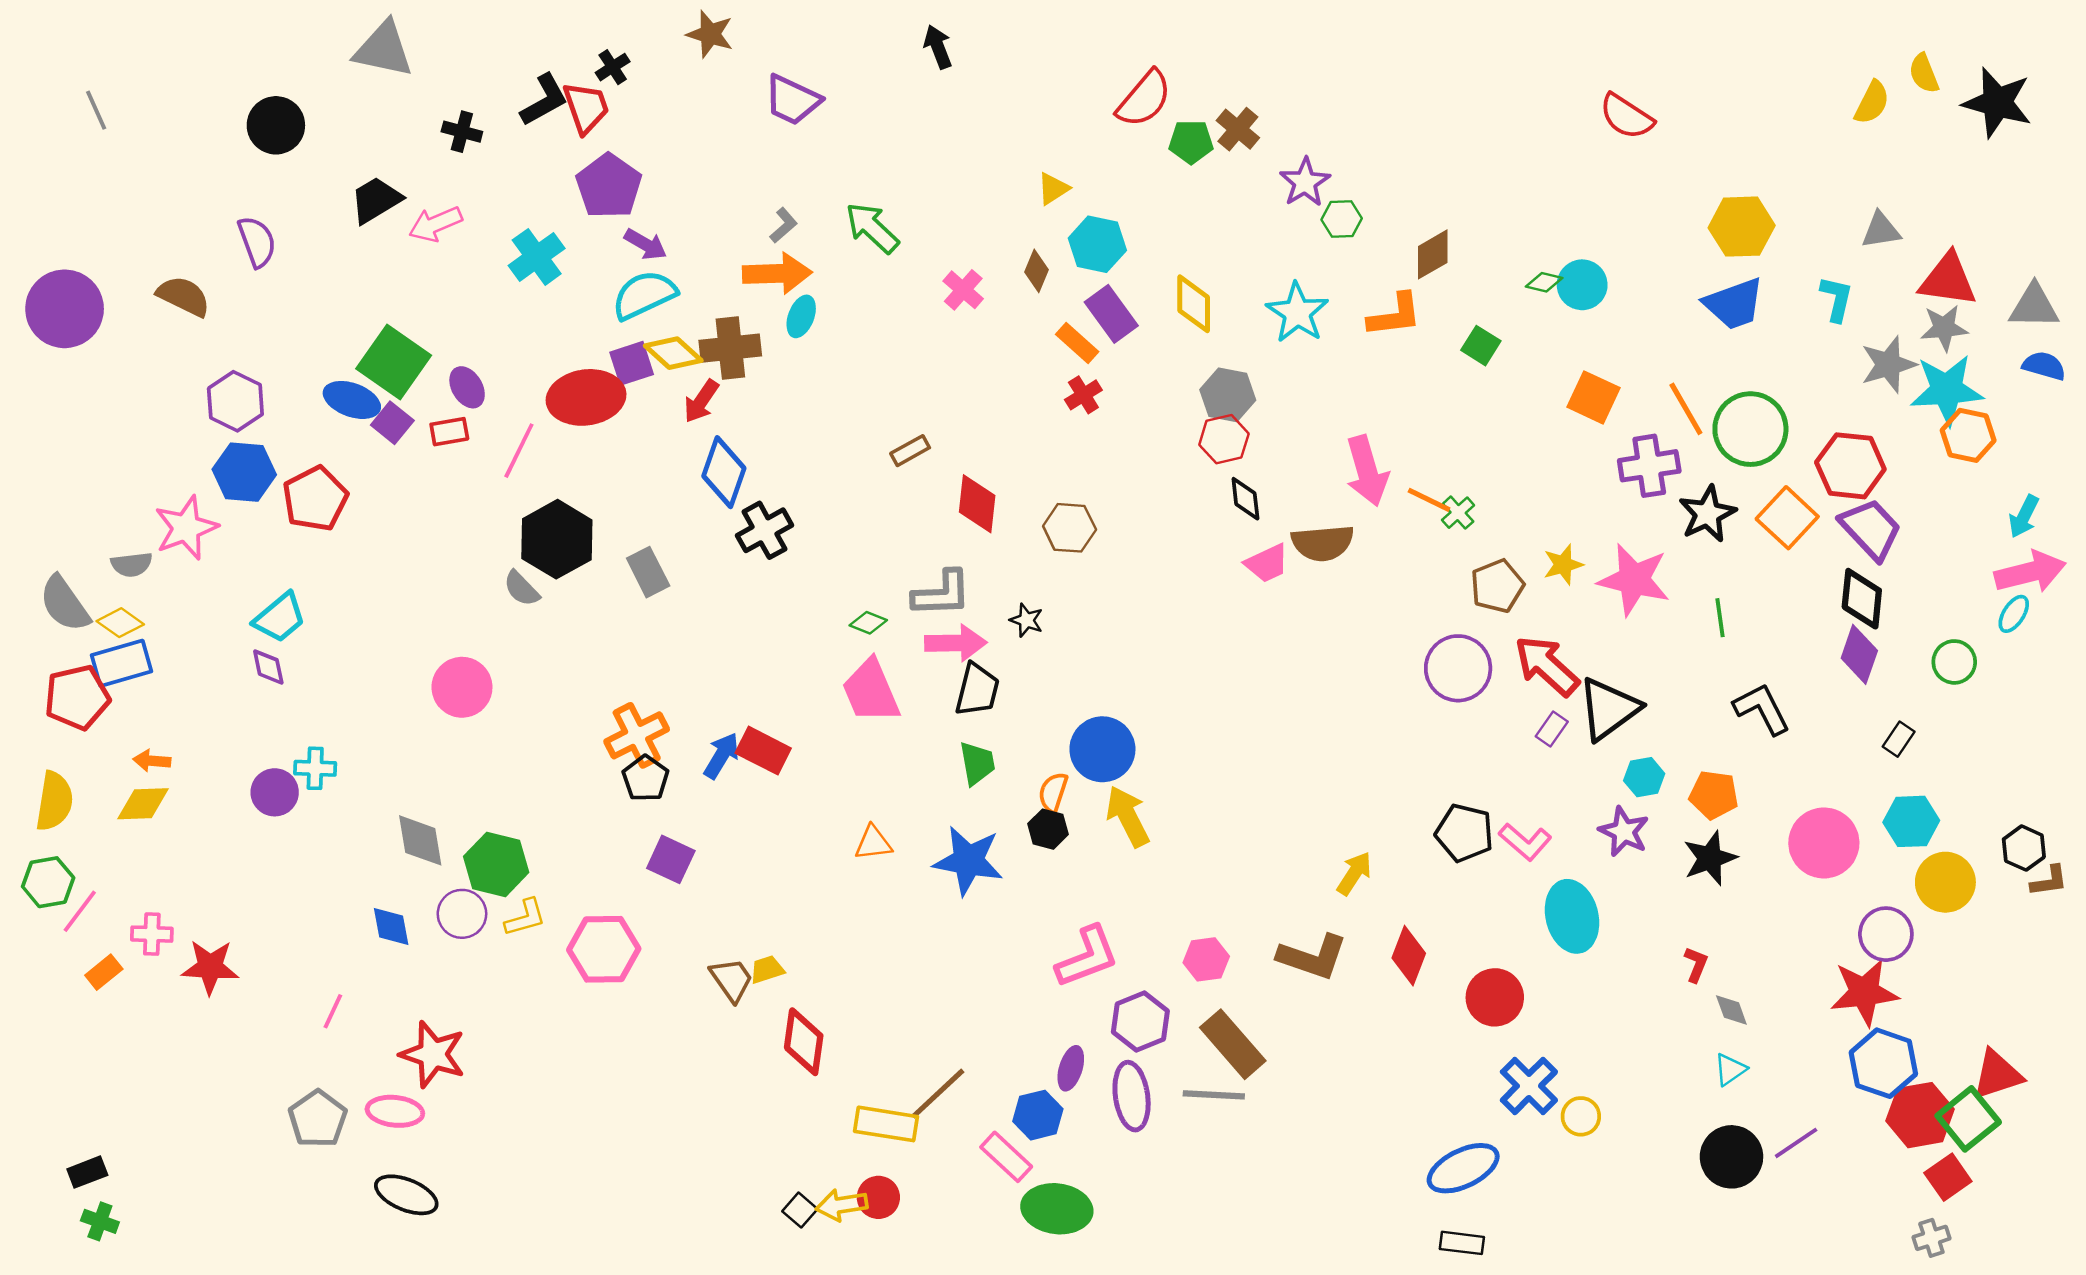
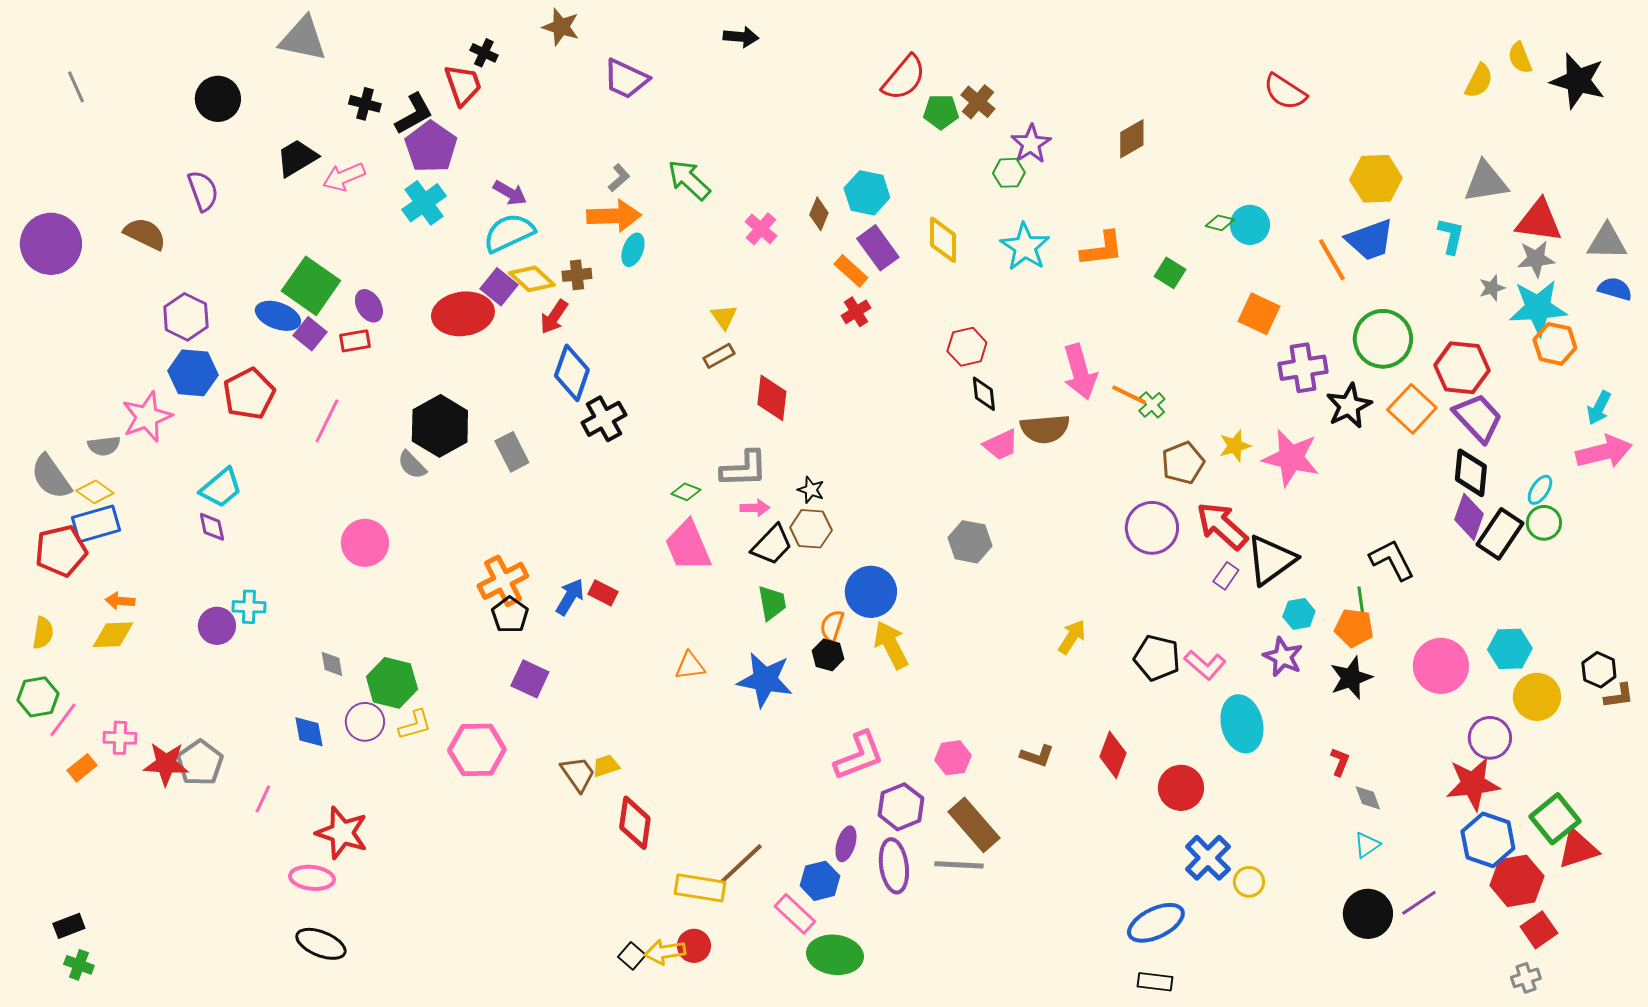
black arrow: (938, 47) -> (741, 37), turned 116
black cross: (613, 67) -> (484, 53), turned -32
black L-shape: (544, 100) -> (414, 114), moved
purple pentagon: (609, 186) -> (431, 147), moved
yellow triangle: (1053, 189) -> (724, 317), moved, turned -32
green hexagon: (1342, 219) -> (1009, 173), moved
gray triangle: (1881, 230) -> (1486, 182), size x1.4
brown diamond: (1433, 254) -> (1132, 139), moved
brown cross: (730, 348) -> (577, 275), size x0.6
purple square: (632, 363) -> (499, 287), turned -33
gray star: (1888, 365) -> (1492, 288), size x0.6
gray hexagon: (1228, 395) -> (970, 542), moved
orange line: (1686, 409) -> (1332, 260), moved
pink line: (519, 451) -> (327, 421), moved
brown hexagon: (1070, 528) -> (811, 529), moved
cyan ellipse: (2014, 614) -> (1540, 490), moved
green line: (1720, 618) -> (1361, 602), moved
pink arrow: (956, 643) -> (755, 508), size x0.6
black trapezoid: (977, 690) -> (772, 545), turned 30
black rectangle: (1899, 739) -> (1500, 534), moved, size x1.8
red rectangle: (763, 751) -> (603, 593), size x0.7
yellow semicircle: (54, 801) -> (43, 633), size x0.7
gray diamond: (420, 840) -> (332, 664), size x0.6
yellow arrow: (1354, 873) -> (1072, 637), moved
brown L-shape: (1313, 957) -> (1037, 756), size x0.6
gray pentagon: (318, 1119) -> (200, 763), moved
green square: (1968, 1119) -> (1555, 819), moved

